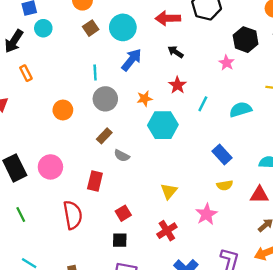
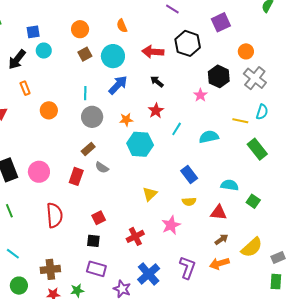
orange circle: (63, 110) -> (49, 110), moved
red rectangle: (95, 181) -> (76, 176), moved
yellow triangle: (169, 191) -> (150, 194), moved

